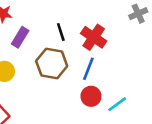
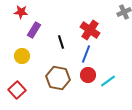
black line: (61, 32) -> (61, 42), moved
brown hexagon: (52, 63) -> (58, 78), moved

